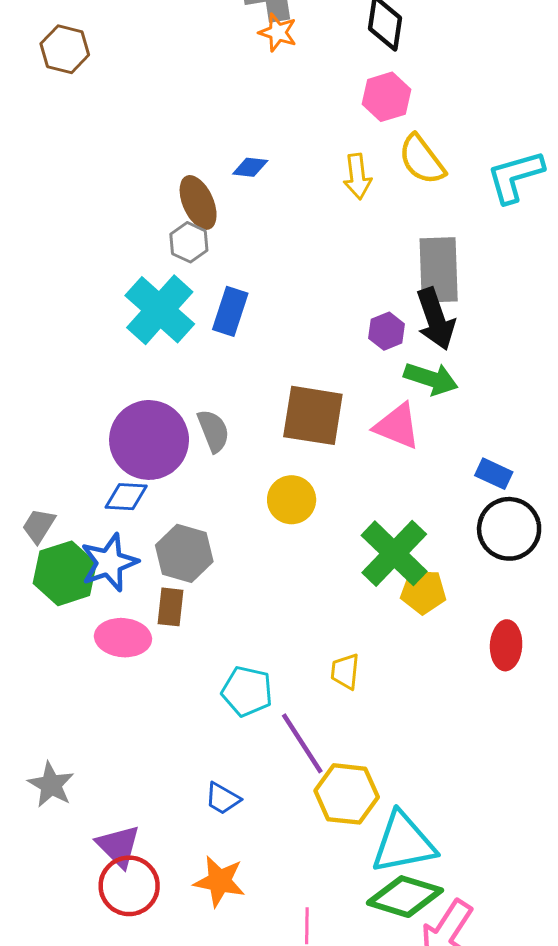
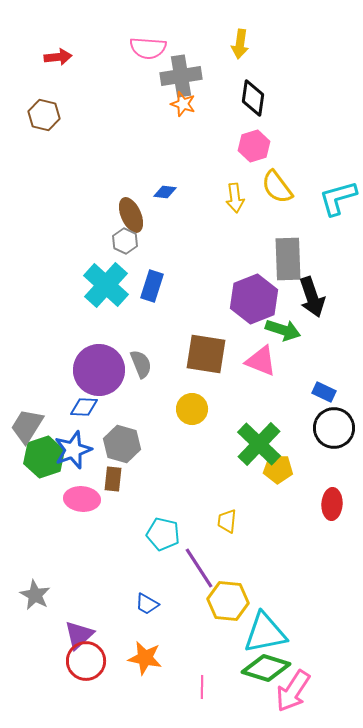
black arrow: (436, 319) -> (312, 297), moved
purple hexagon: (387, 331) -> (254, 299), size x2.0
gray trapezoid: (39, 526) -> (27, 426), size x1.5
purple triangle: (118, 846) -> (79, 635), turned 32

